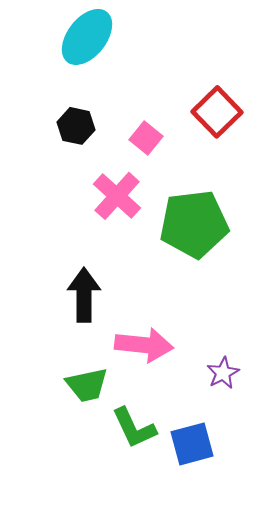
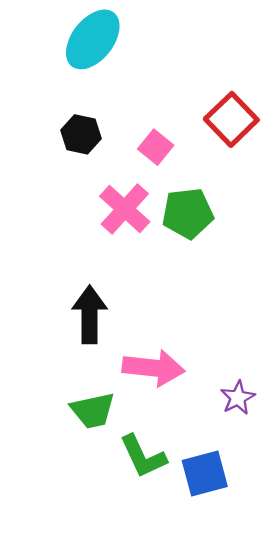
green pentagon: (194, 224) -> (188, 213), moved, size x0.7

